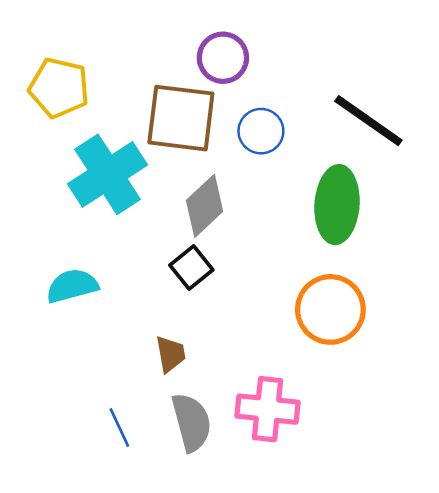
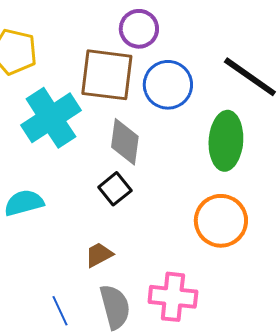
blue circle: (261, 131) -> (168, 85), size x1.4
gray diamond: (205, 206) -> (125, 142), turned -39
brown trapezoid: (170, 354) -> (99, 255), turned -108

